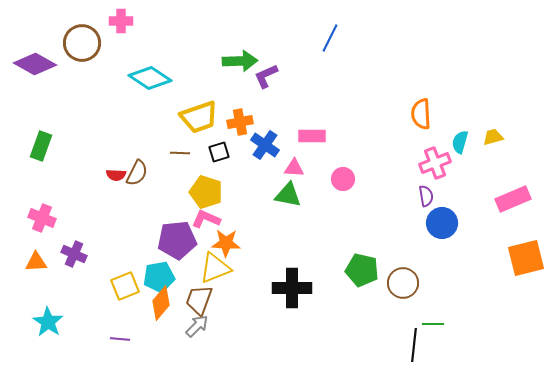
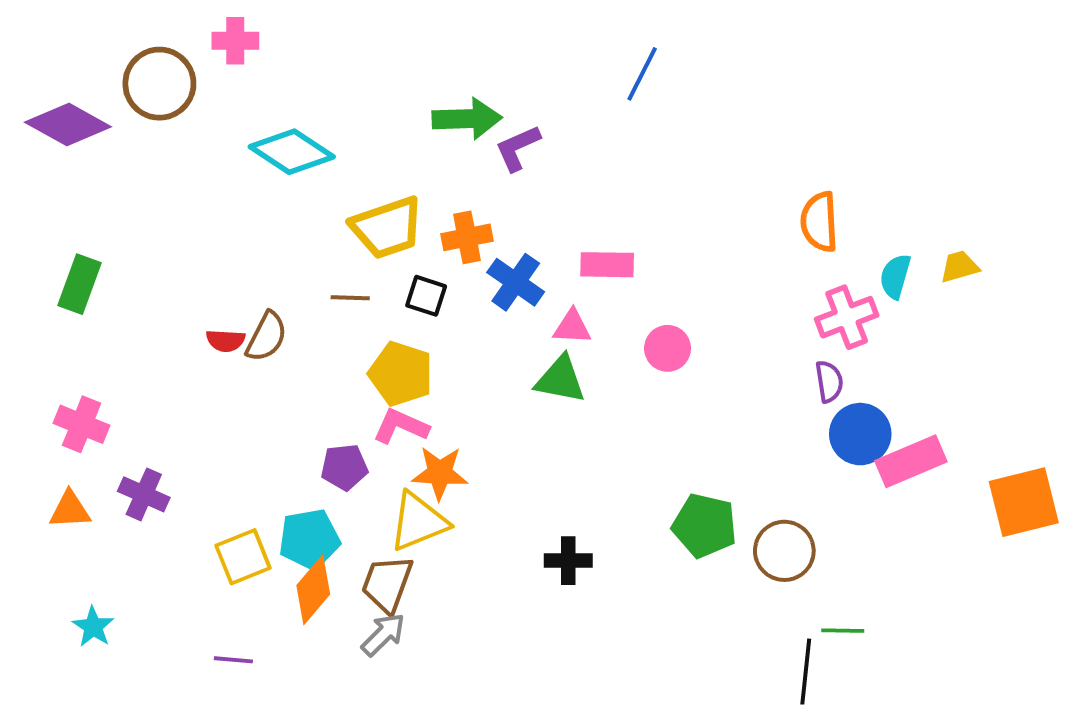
black square: (219, 152) -> (426, 296), turned 35
pink rectangle: (513, 199) -> (911, 461), moved
purple pentagon: (177, 240) -> (344, 467), size x0.6
black cross: (292, 288) -> (568, 561), size x0.6
cyan star: (48, 322) -> (93, 627), size x0.7

